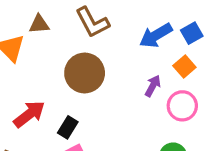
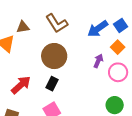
black rectangle: (68, 127) -> (52, 84), moved

